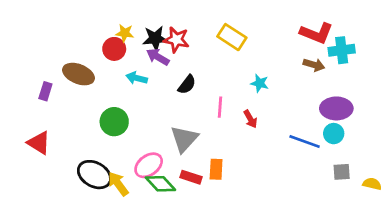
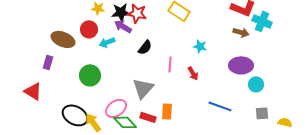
red circle: (114, 49) -> (89, 29), moved
cyan cross: (342, 50) -> (262, 21), turned 30
cyan arrow: (137, 78) -> (107, 42), turned -35
purple rectangle: (45, 91) -> (48, 62), moved
purple ellipse: (336, 108) -> (241, 65), moved
blue line: (305, 141) -> (220, 106), moved

